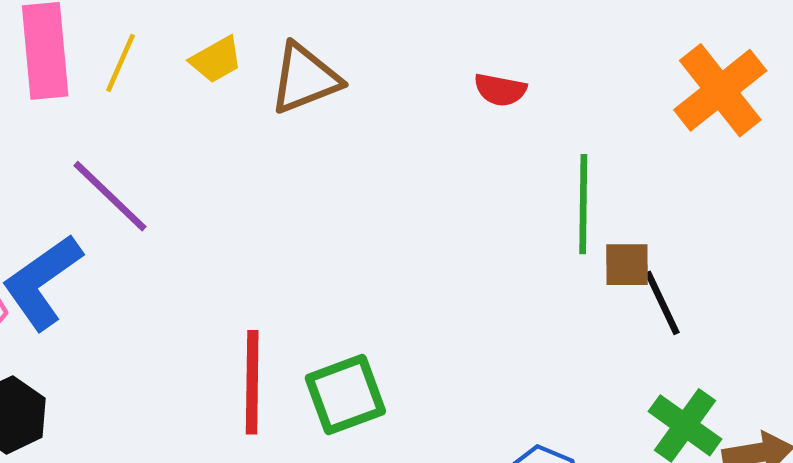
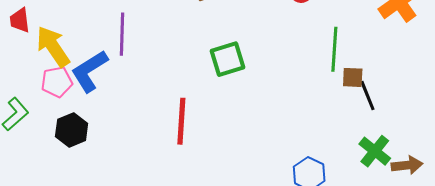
purple line: (110, 196) -> (122, 34), turned 45
green square: (345, 395) -> (228, 59), moved

